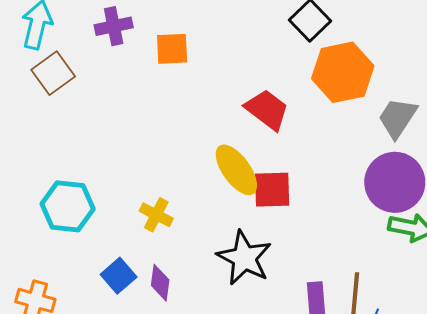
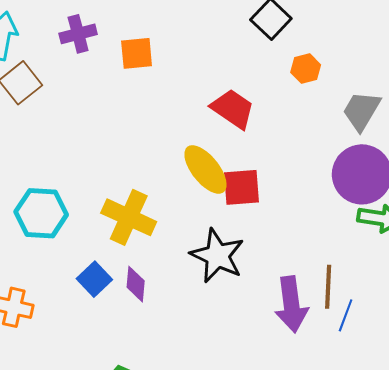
orange hexagon: (343, 72) -> (306, 69), size x0.5
yellow cross: (156, 215) -> (129, 217), size x1.6

